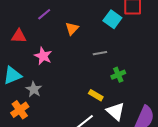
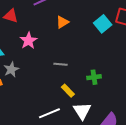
gray line: (100, 53) -> (60, 64), moved

